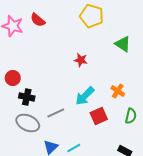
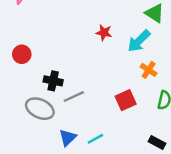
cyan arrow: (85, 96) -> (139, 41), moved
black cross: (27, 97) -> (53, 81), moved

